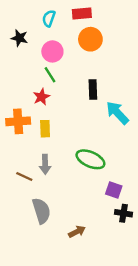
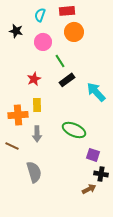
green line: (50, 75) -> (60, 61), moved
black rectangle: (93, 89) -> (67, 80), moved, turned 56
orange cross: (18, 121) -> (18, 115), moved
brown line: (24, 177) -> (12, 146), moved
brown arrow: (77, 232) -> (89, 189), moved

